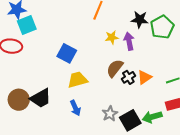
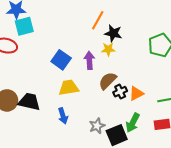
black star: (140, 19) -> (113, 33), moved
purple arrow: (129, 41) -> (89, 60), moved
black trapezoid: (41, 98) -> (29, 102), turned -145
green arrow: (152, 117) -> (133, 123), moved, turned -54

